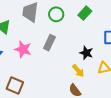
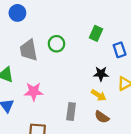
green rectangle: (85, 13) -> (96, 33), moved
gray rectangle: (49, 43) -> (71, 112), moved

